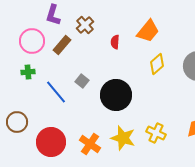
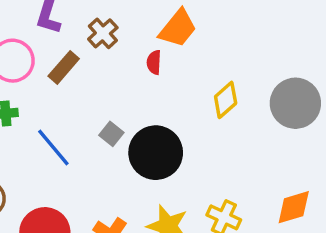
orange trapezoid: (148, 31) -> (178, 28), moved
gray square: (82, 81) -> (111, 134), moved

